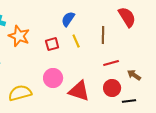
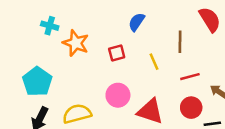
yellow line: (76, 41) -> (154, 62), moved

